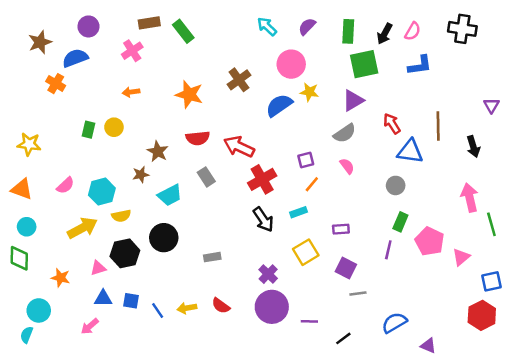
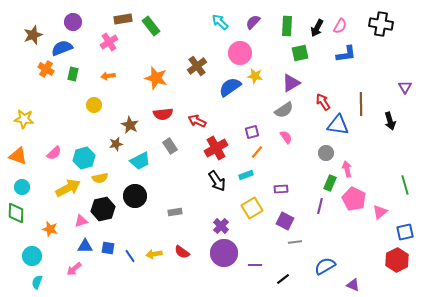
green square: (364, 64) -> (300, 53), size x0.7
green rectangle: (88, 130) -> (73, 74), moved
red arrow: (239, 147) -> (197, 121), size x0.7
pink arrow: (470, 198) -> (347, 169), moved, size x0.7
cyan semicircle: (27, 335) -> (37, 282), moved

